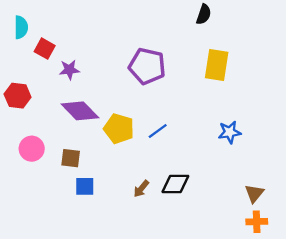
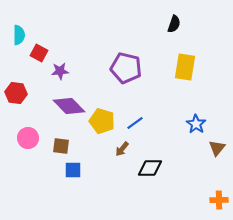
blue star: (230, 132) -> (196, 124), turned -30
brown arrow: (141, 189) -> (122, 149), moved
brown triangle: (254, 193) -> (217, 148), moved

